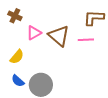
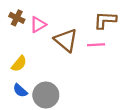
pink triangle: (34, 33) -> (38, 25), moved

